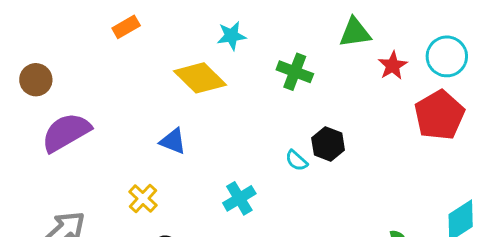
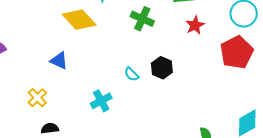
red star: (393, 66) -> (195, 25), moved
cyan semicircle: (296, 161) -> (132, 74), moved

